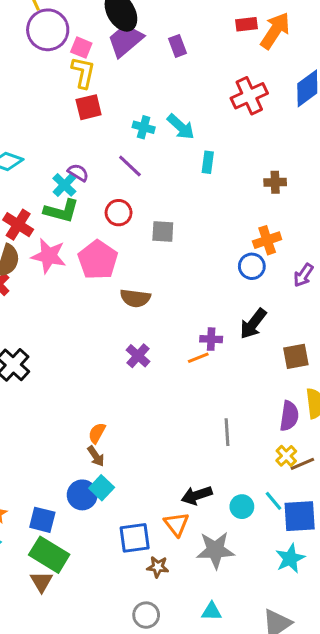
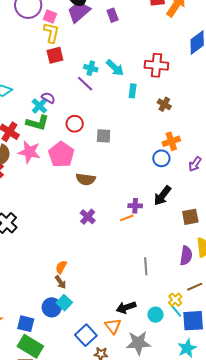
red cross: (249, 96) -> (156, 65), moved, turned 30
purple line: (130, 166) -> (85, 84), moved
brown cross: (275, 182) -> (164, 104), moved, turned 32
yellow cross: (286, 456) -> (175, 300), moved
blue square: (135, 538) -> (86, 335), turned -35

